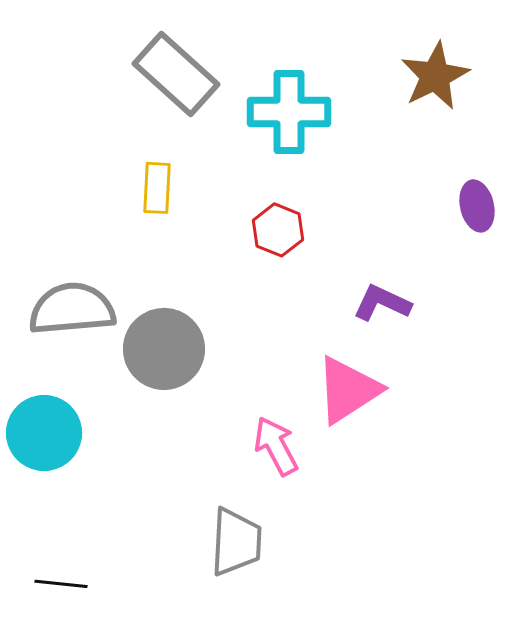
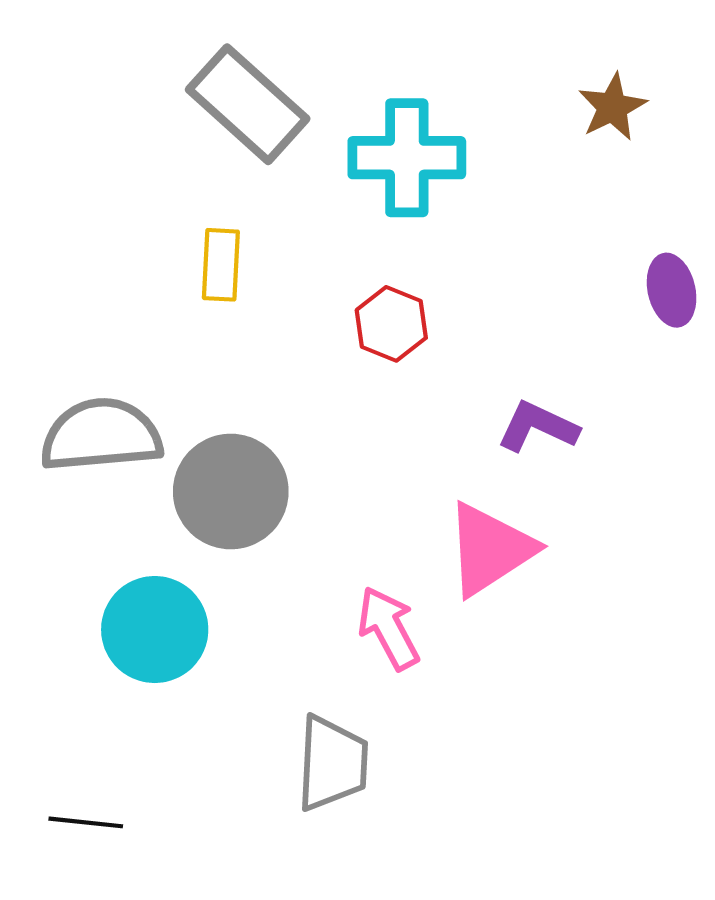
brown star: (435, 76) -> (612, 107), size x0.7
cyan circle: (44, 433) -> (155, 630), moved

